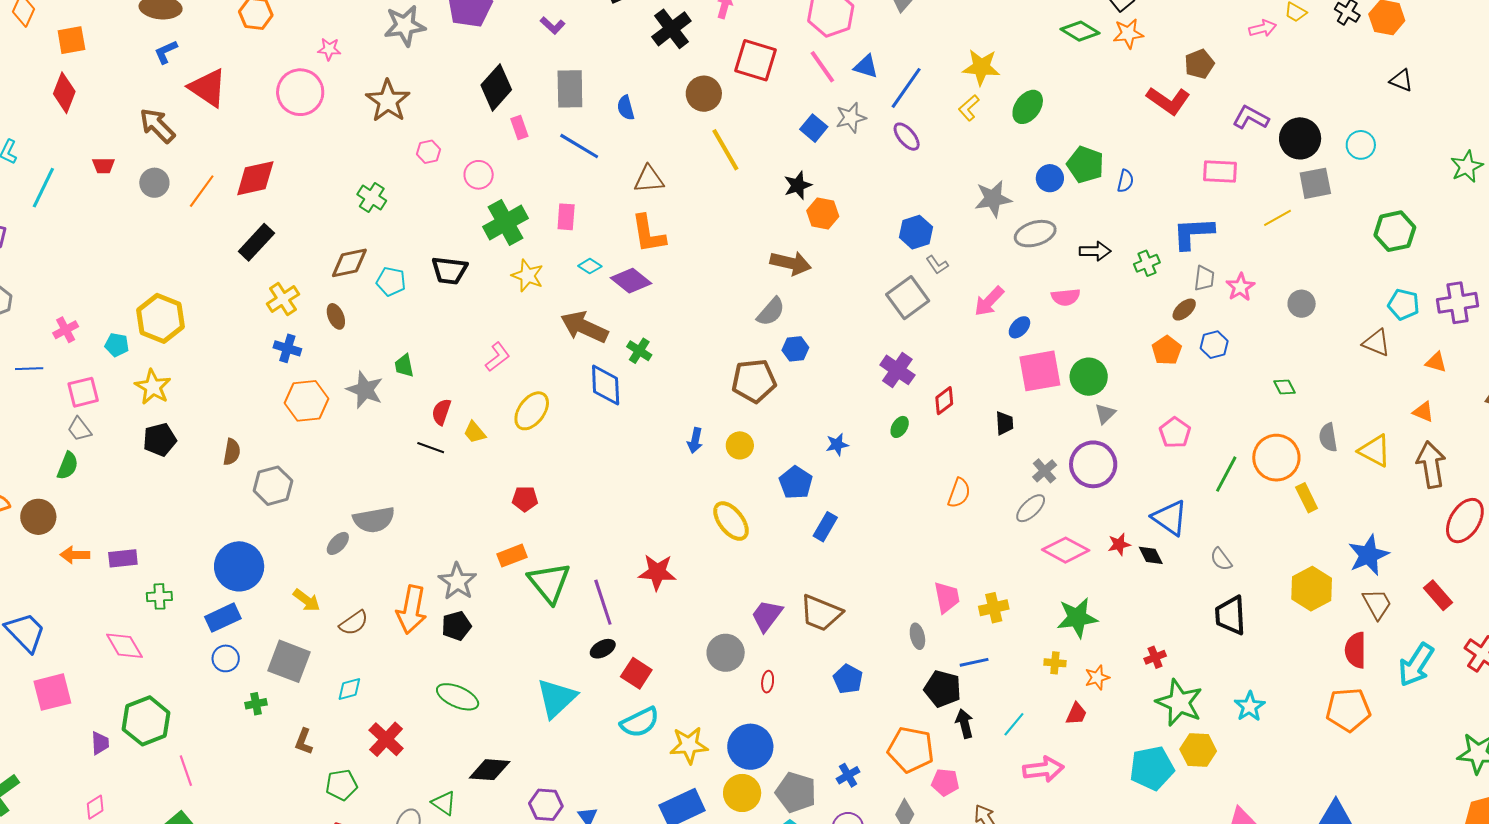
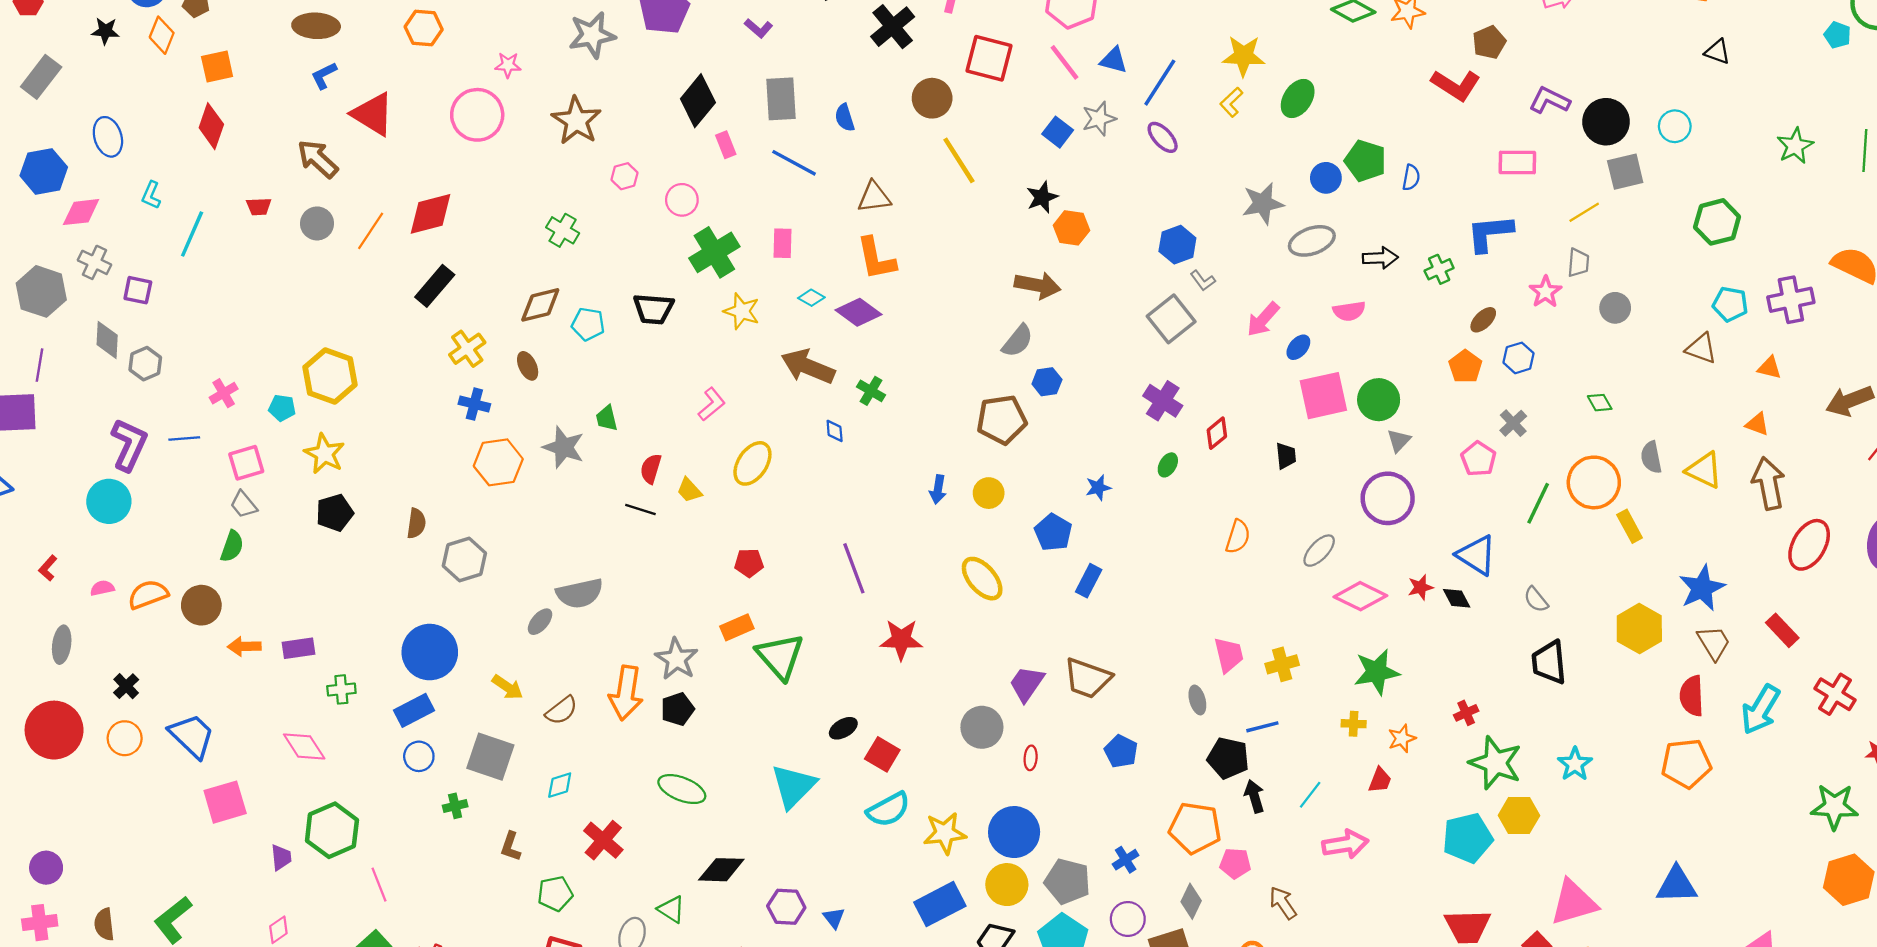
gray trapezoid: (1204, 278) -> (1578, 263), moved
blue diamond: (606, 385) -> (835, 431), size x0.5
gray cross: (1045, 471) -> (1513, 423), moved
purple line: (603, 602) -> (854, 568), moved

